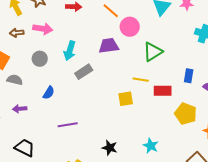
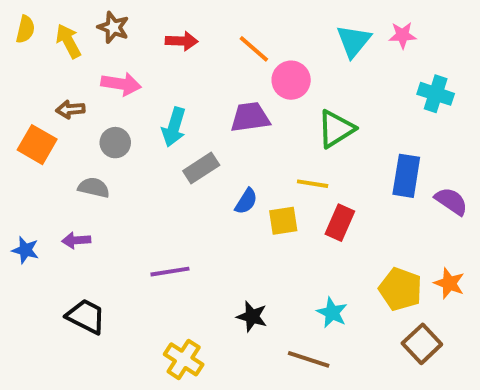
brown arrow: (17, 33) -> (70, 109), moved
blue rectangle: (189, 76) -> (406, 176), size x1.5
gray semicircle: (15, 80) -> (94, 188), moved
red rectangle: (163, 91) -> (340, 223), moved, turned -66
blue semicircle: (49, 93) -> (246, 201), moved
yellow pentagon: (186, 114) -> (400, 289), moved

